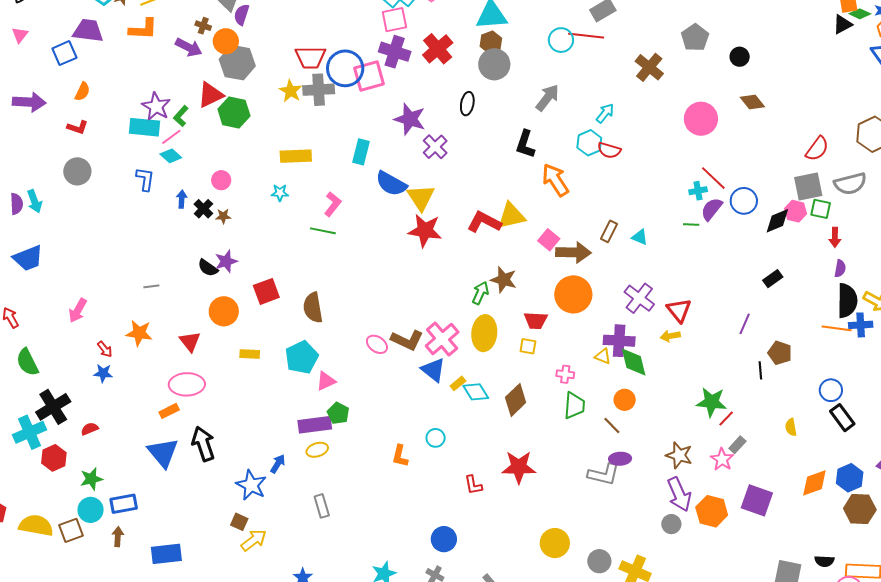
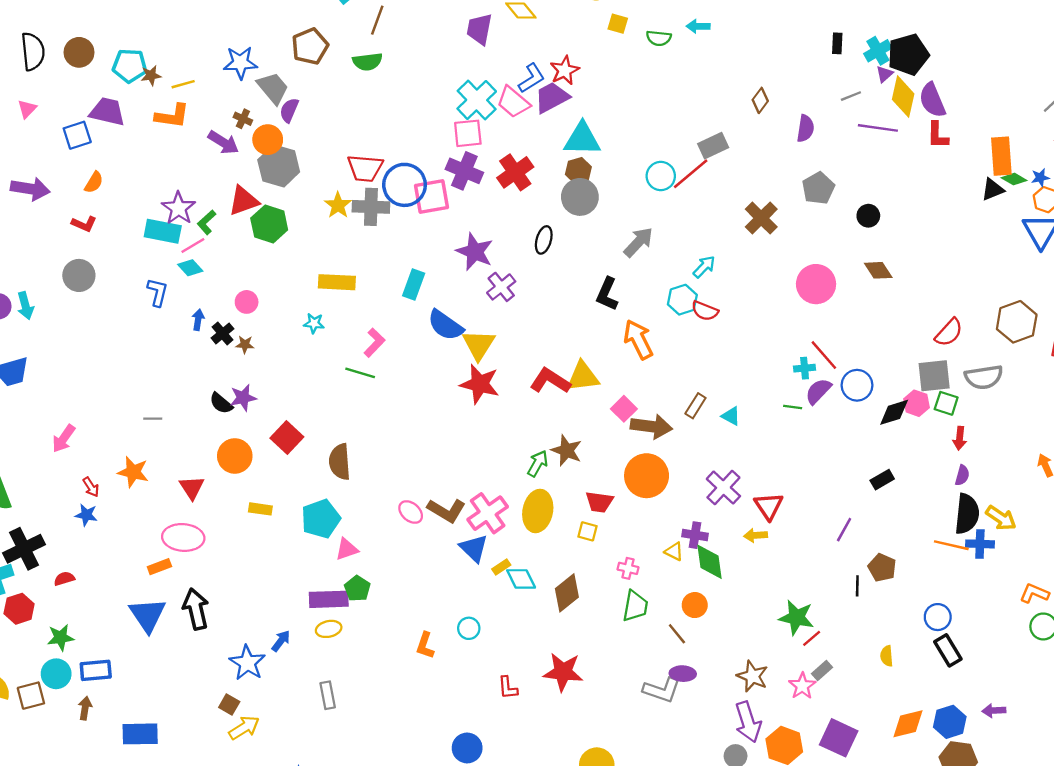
red line: (586, 36) -> (691, 174), turned -52
red square: (266, 291) -> (287, 437), turned -32
purple cross: (619, 341) -> (695, 535), size x0.7

